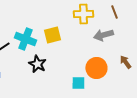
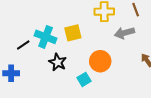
orange circle: (96, 68) -> (100, 61), moved
cyan square: (78, 83) -> (84, 79), moved, turned -32

